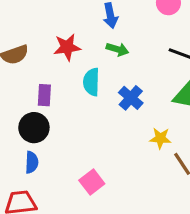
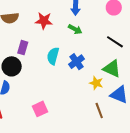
cyan semicircle: (91, 82) -> (53, 56), moved
yellow star: (160, 138) -> (96, 83), moved

